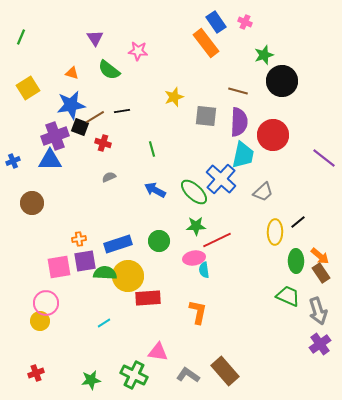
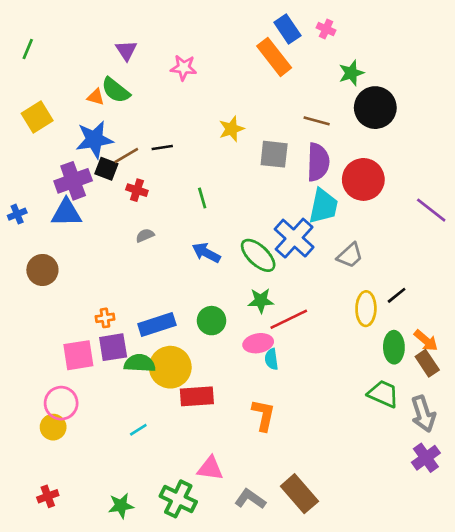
green semicircle: (109, 70) -> (116, 90), moved

